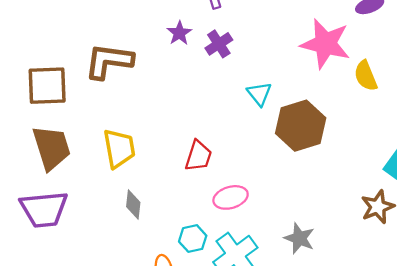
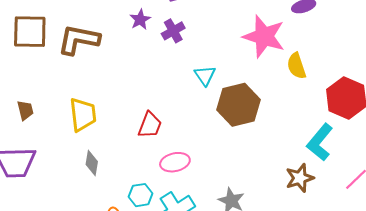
brown square: (47, 86) -> (30, 32), moved
brown trapezoid: (51, 148) -> (25, 110), size x0.5

